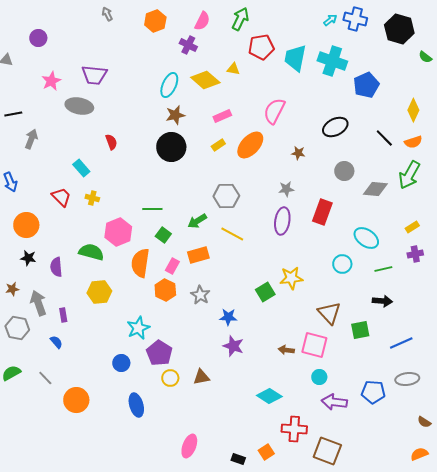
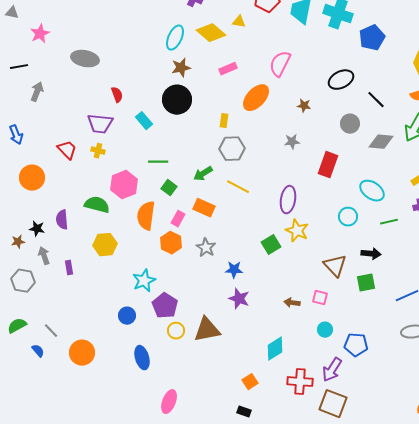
purple trapezoid: (94, 75) -> (100, 124), moved
pink star: (51, 81) -> (40, 34), moved
black line: (384, 138) -> (376, 100), moved
yellow rectangle: (218, 145) -> (224, 121), moved, turned -48
cyan rectangle: (81, 168) -> (144, 121), moved
purple ellipse: (282, 221) -> (288, 200), moved
orange rectangle: (198, 255) -> (204, 208), turned 40
black star: (28, 258) -> (37, 229), moved
yellow star: (291, 278) -> (297, 231), turned 30
black arrow: (382, 301) -> (371, 254), moved
gray arrow: (38, 303) -> (44, 256), size x0.7
blue semicircle: (56, 342) -> (38, 351), moved
pink square: (314, 345) -> (320, 298), size x0.6
brown triangle: (201, 377) -> (207, 330), size x1.6
blue pentagon: (373, 392) -> (356, 345), moved
cyan diamond: (269, 396) -> (275, 349), turned -65
purple arrow: (334, 402) -> (332, 370), moved, turned -65
pink ellipse: (189, 446) -> (169, 402), moved
orange square: (266, 452) -> (250, 382), moved

